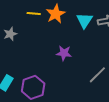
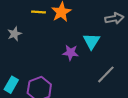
cyan triangle: (85, 20) -> (91, 41), moved

